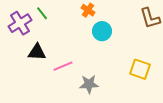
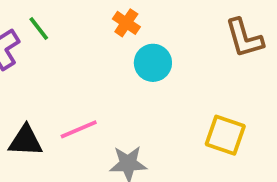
black triangle: (37, 52) -> (25, 141), moved

